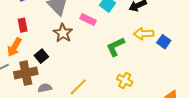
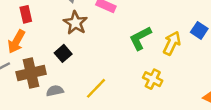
yellow arrow: (144, 34) -> (172, 43), moved, turned 120
black square: (41, 56) -> (63, 53), moved

